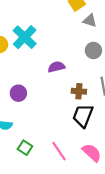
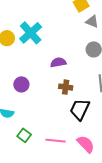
brown cross: (79, 91) -> (66, 87), moved
pink line: (59, 151) -> (56, 141), turned -54

